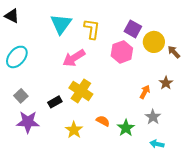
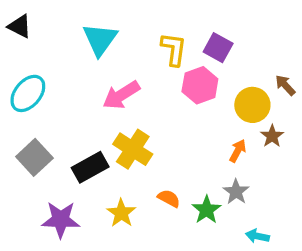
yellow L-shape: (92, 29) -> (174, 49), moved
yellow circle: (154, 42) -> (252, 105), moved
gray square: (21, 96) -> (34, 157), size x1.5
black rectangle: (55, 102) -> (90, 167), size x1.5
gray star: (153, 117) -> (236, 192), moved
purple star: (28, 122) -> (61, 220), moved

